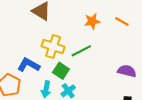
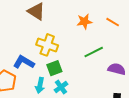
green line: (81, 51) -> (94, 52), moved
green square: (61, 71) -> (54, 68), turned 35

